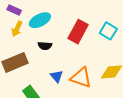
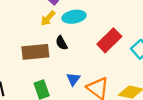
black semicircle: (45, 46) -> (62, 43), moved, turned 40

